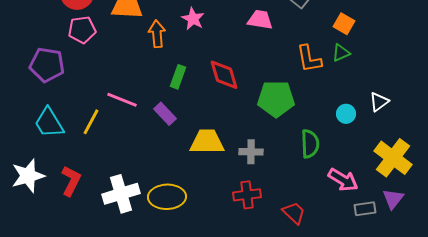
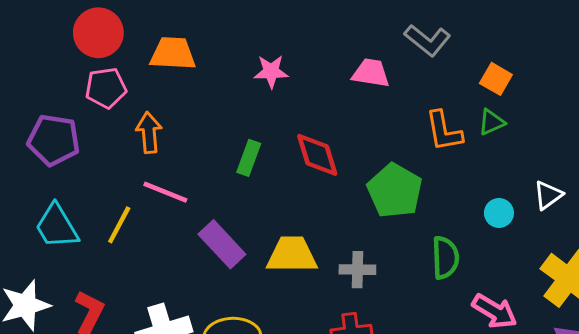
pink star: (193, 19) -> (271, 71), turned -30
orange arrow: (157, 34) -> (149, 133), moved
green pentagon: (276, 99) -> (395, 191), turned 30
purple rectangle: (165, 114) -> (222, 244), moved, size x1.4

